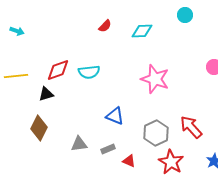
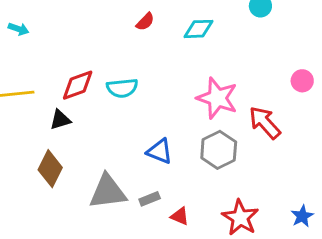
red arrow: (191, 127) -> (265, 123), moved
gray hexagon: (156, 133) -> (219, 150), moved
gray triangle: (79, 144) -> (108, 192), size x1.6

